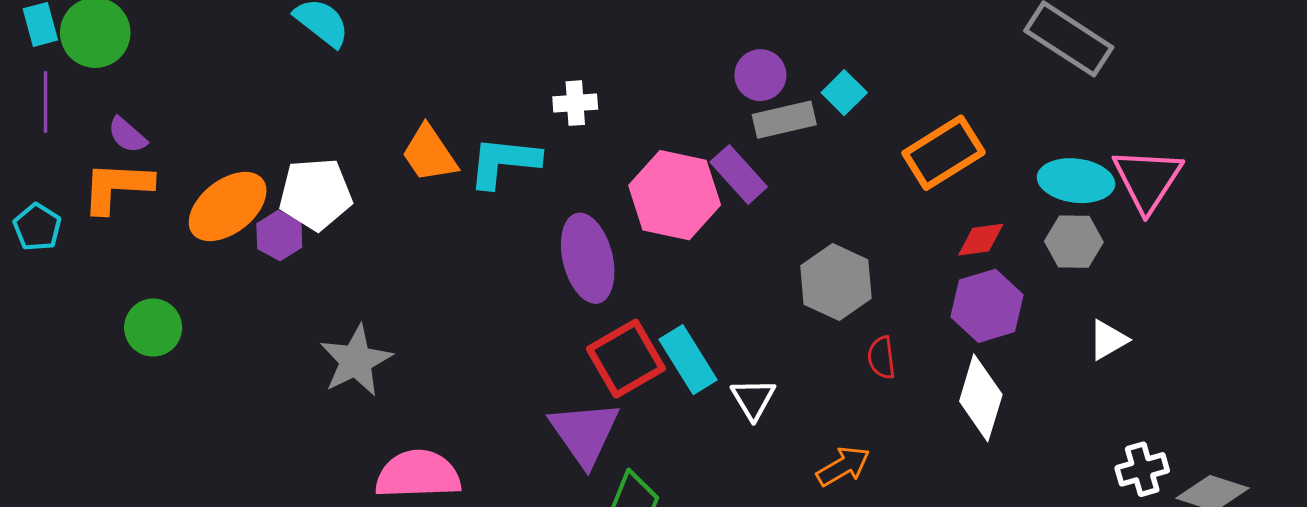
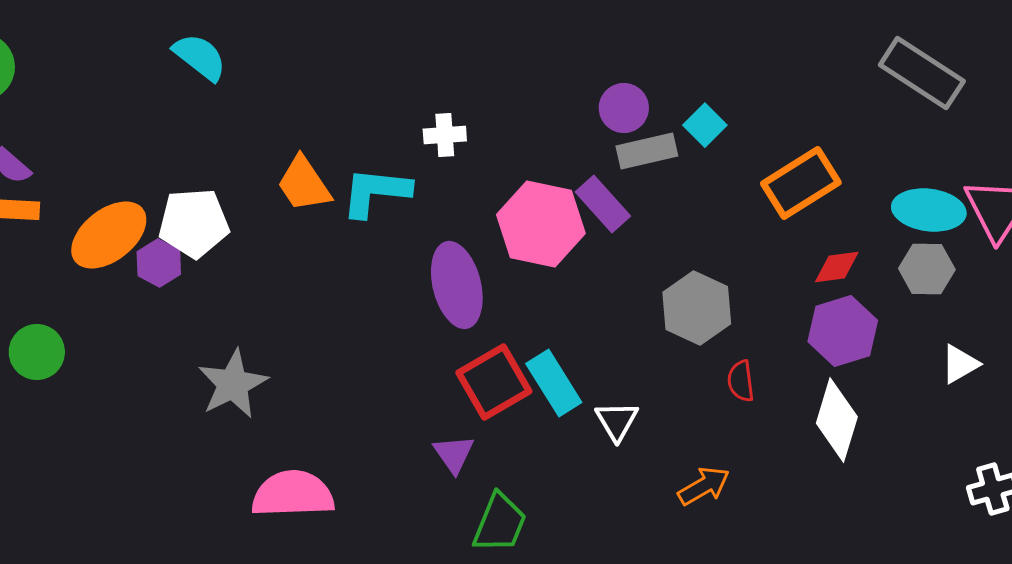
purple triangle: (585, 433) -> (454, 454), size x0.6

